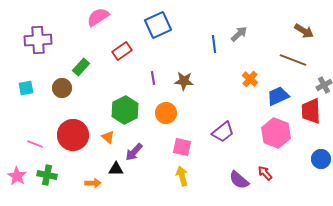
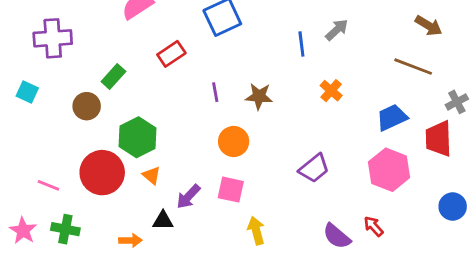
orange cross: (250, 79) -> (331, 91), moved
cyan square: (26, 88) -> (27, 92), moved, turned 35
green hexagon: (125, 110) -> (137, 137), moved
pink square: (182, 147) -> (231, 190), moved

